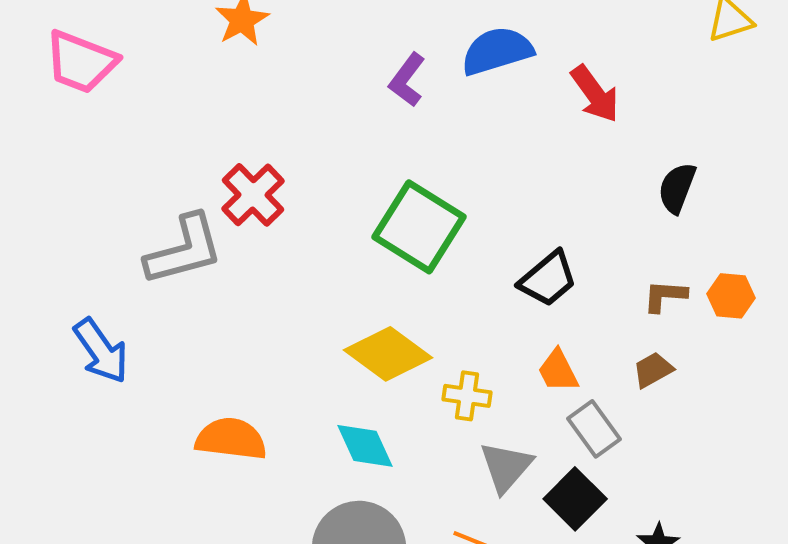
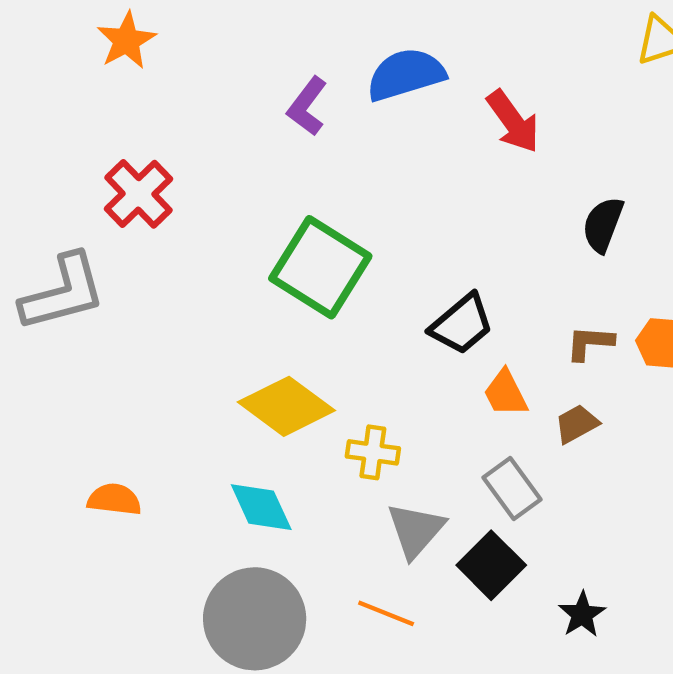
red cross: (253, 195) -> (138, 194), moved
orange trapezoid: (558, 371) -> (505, 393), moved
orange semicircle: (231, 439) -> (114, 499), size x0.7

